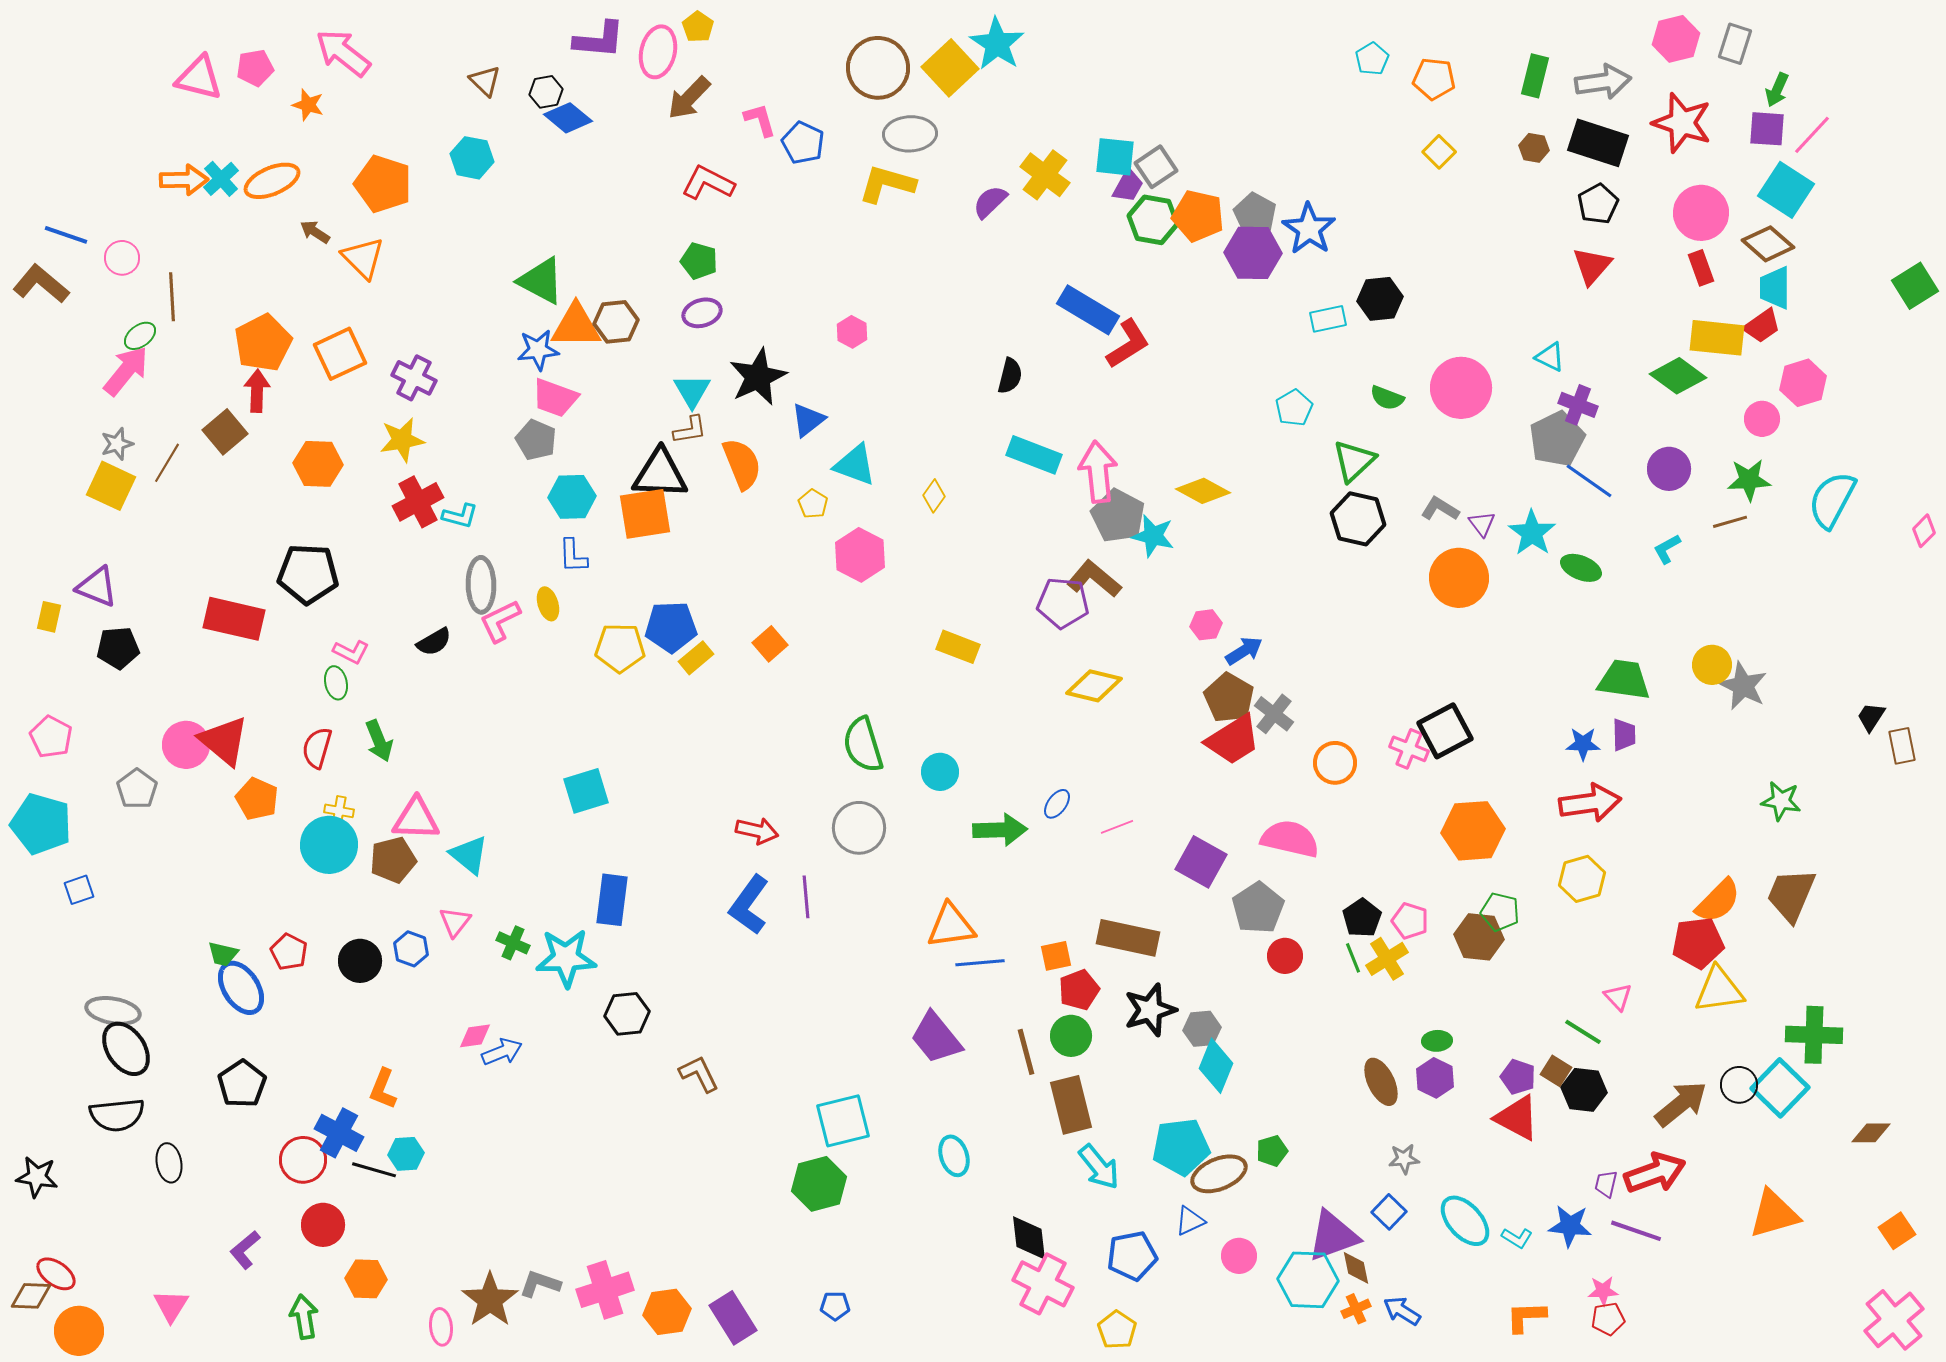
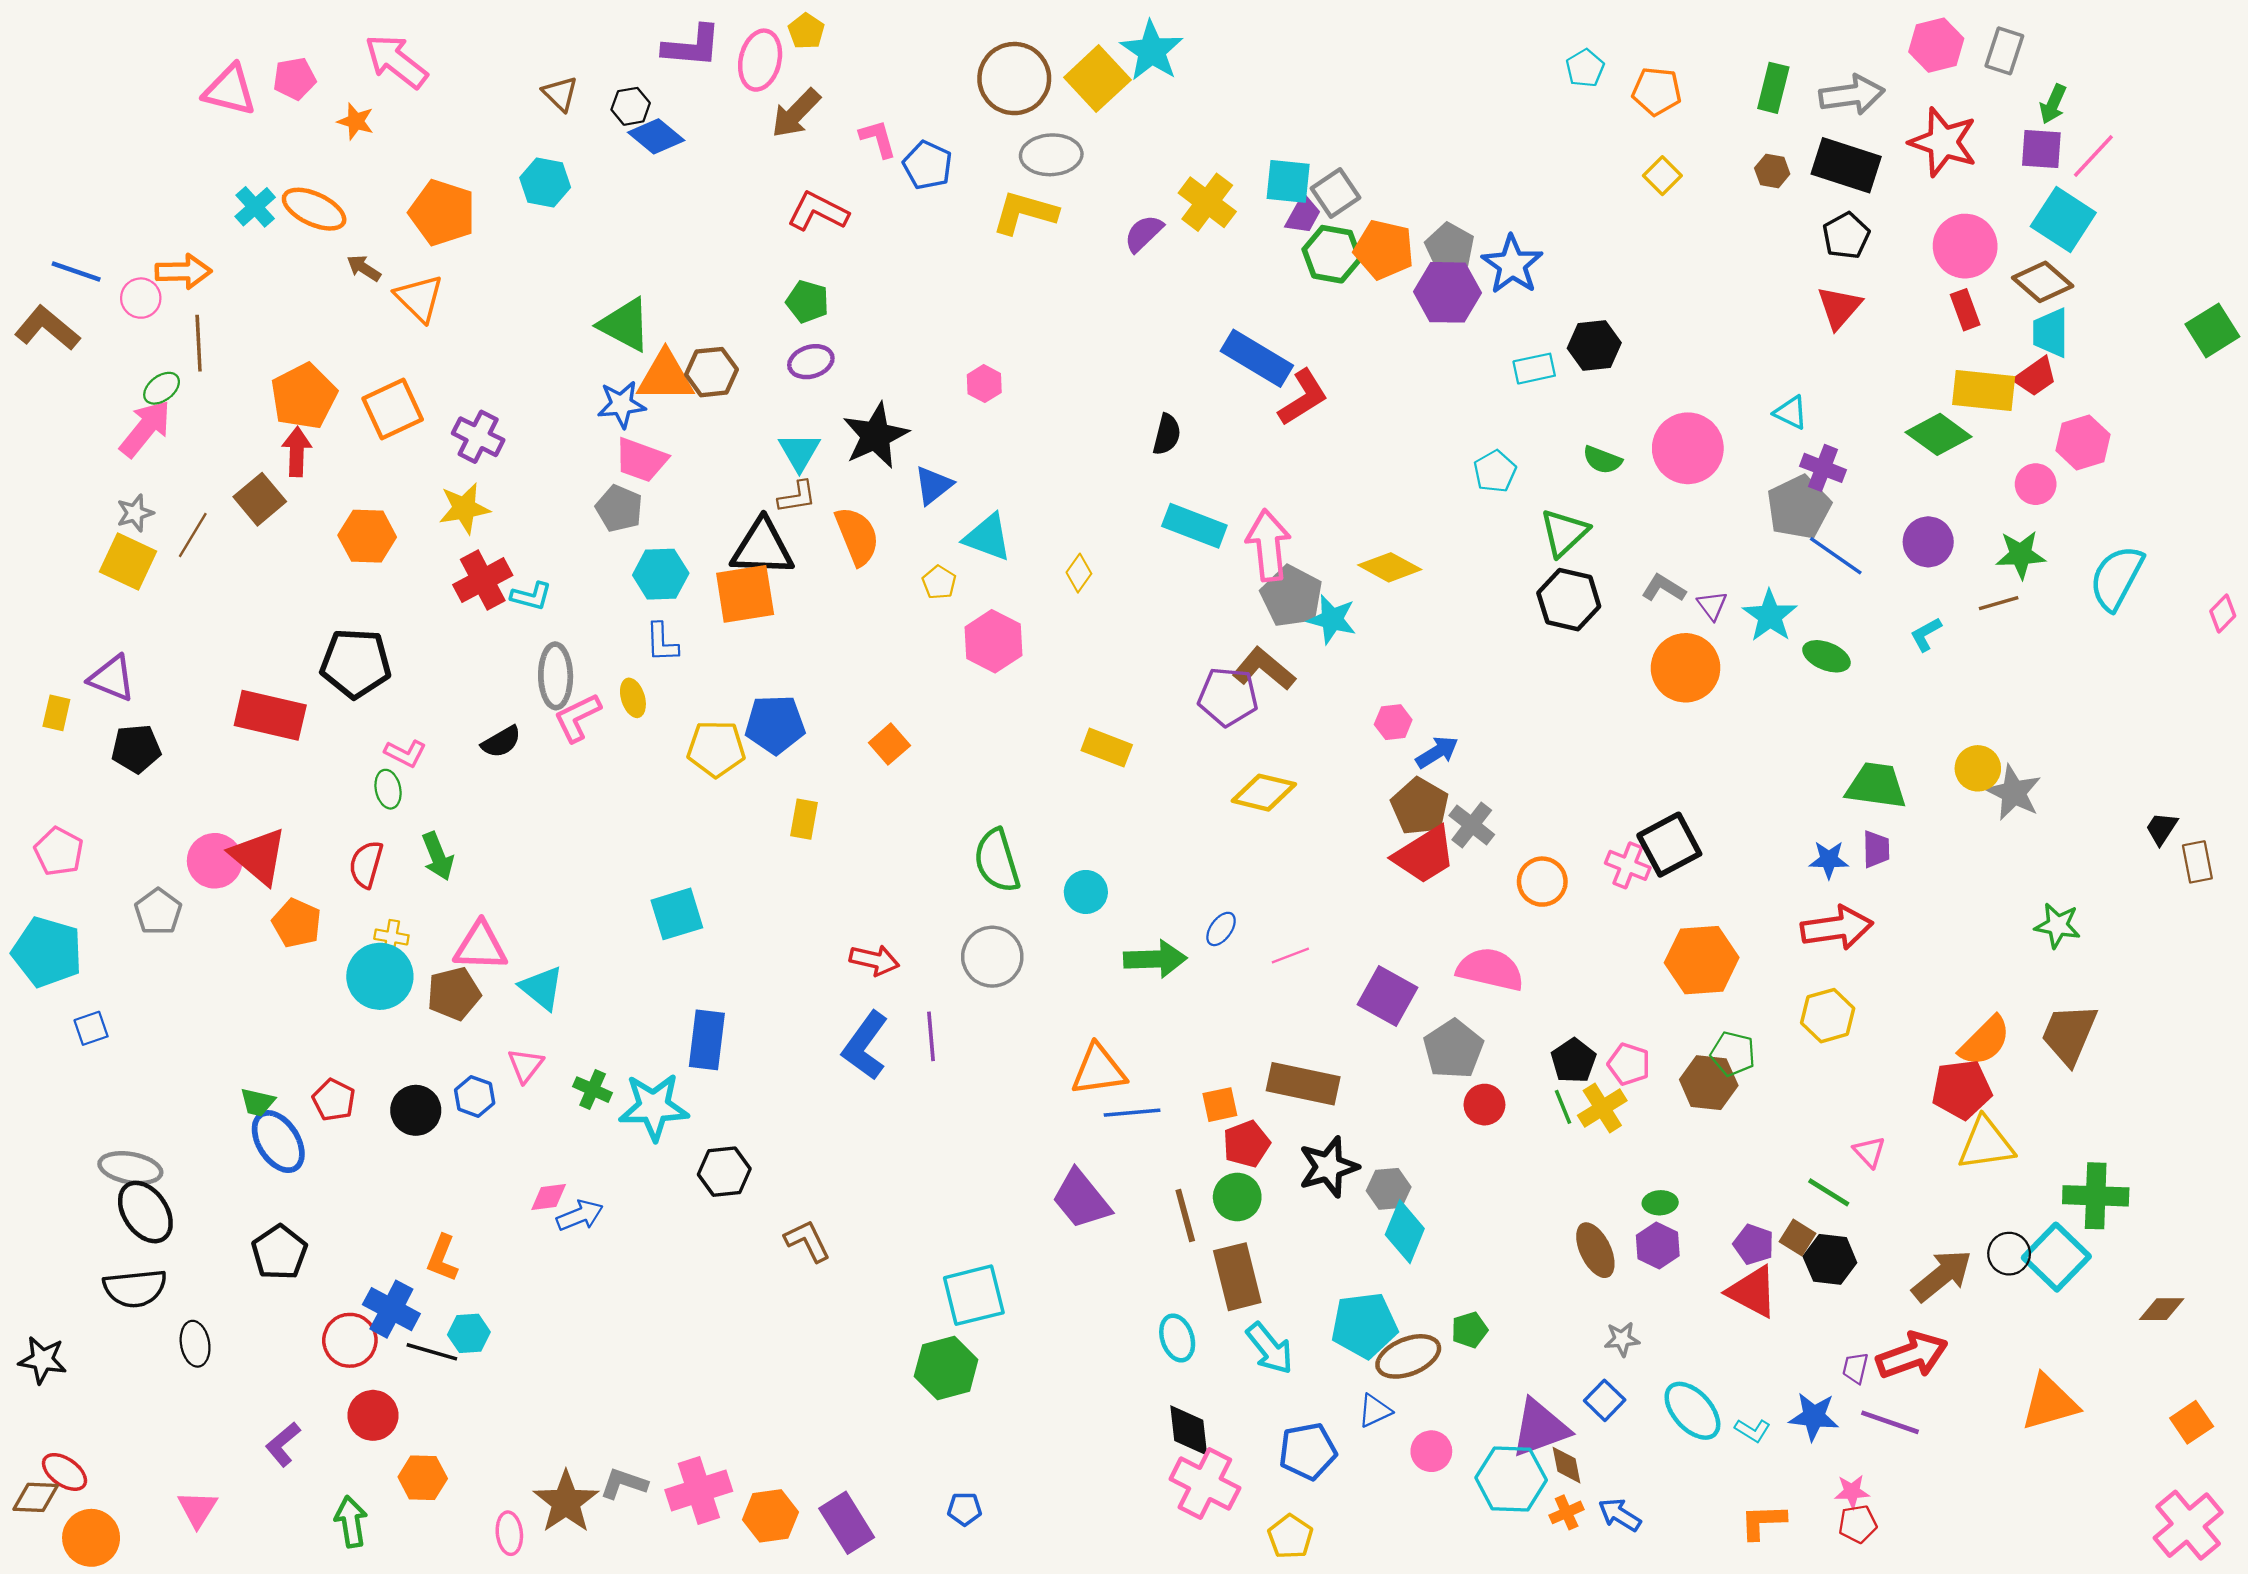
orange arrow: (184, 180) -> (184, 272), moved
orange ellipse: (272, 181) -> (314, 209), turned 48
yellow rectangle: (696, 658) -> (804, 819), moved, turned -40
cyan ellipse: (954, 1156) -> (1177, 1338), moved

